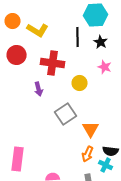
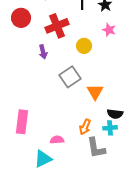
red cross: (53, 63) -> (57, 26), turned -30
orange arrow: (88, 154) -> (85, 127), moved
cyan cross: (106, 165) -> (110, 128), turned -32

